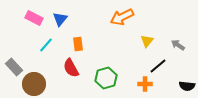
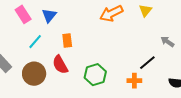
pink rectangle: (34, 18) -> (23, 14), turned 30
yellow triangle: (147, 41) -> (145, 10), moved
brown circle: (34, 84) -> (34, 74), moved

